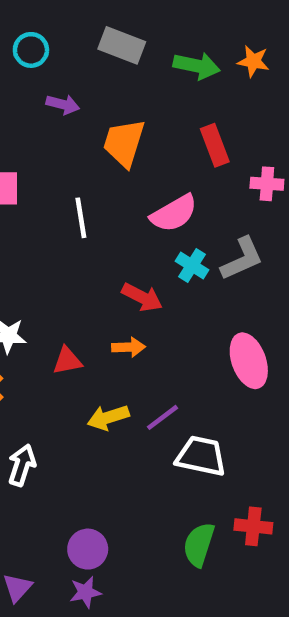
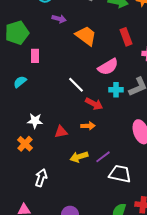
orange trapezoid: (124, 143) -> (86, 36), turned 110
white line: (81, 218) -> (76, 85), moved, turned -36
cyan cross: (192, 265) -> (116, 90), turned -32

